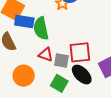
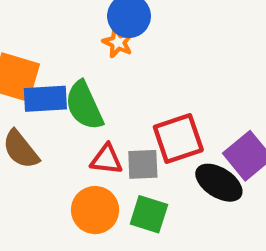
black ellipse: (82, 75) -> (219, 183), moved
orange circle: (24, 76) -> (95, 210), moved

